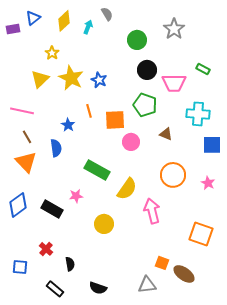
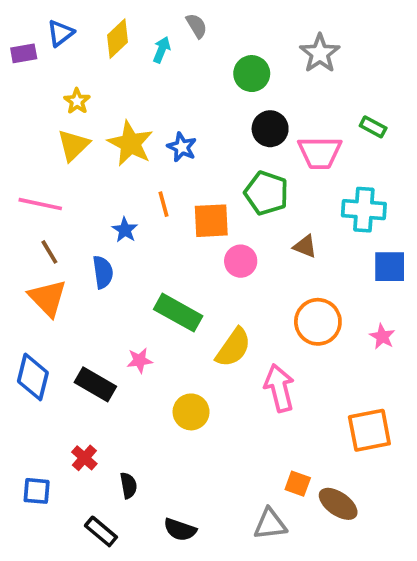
yellow star: (52, 53) -> (77, 101), moved
blue diamond: (18, 205) -> (33, 377), turned -40
orange square: (201, 234) -> (369, 430), turned -30

